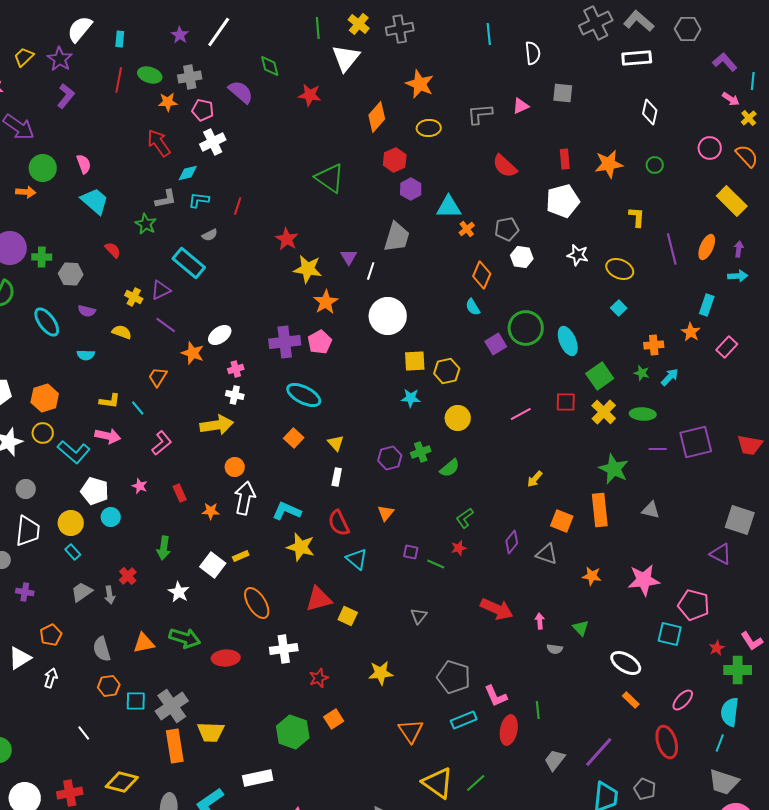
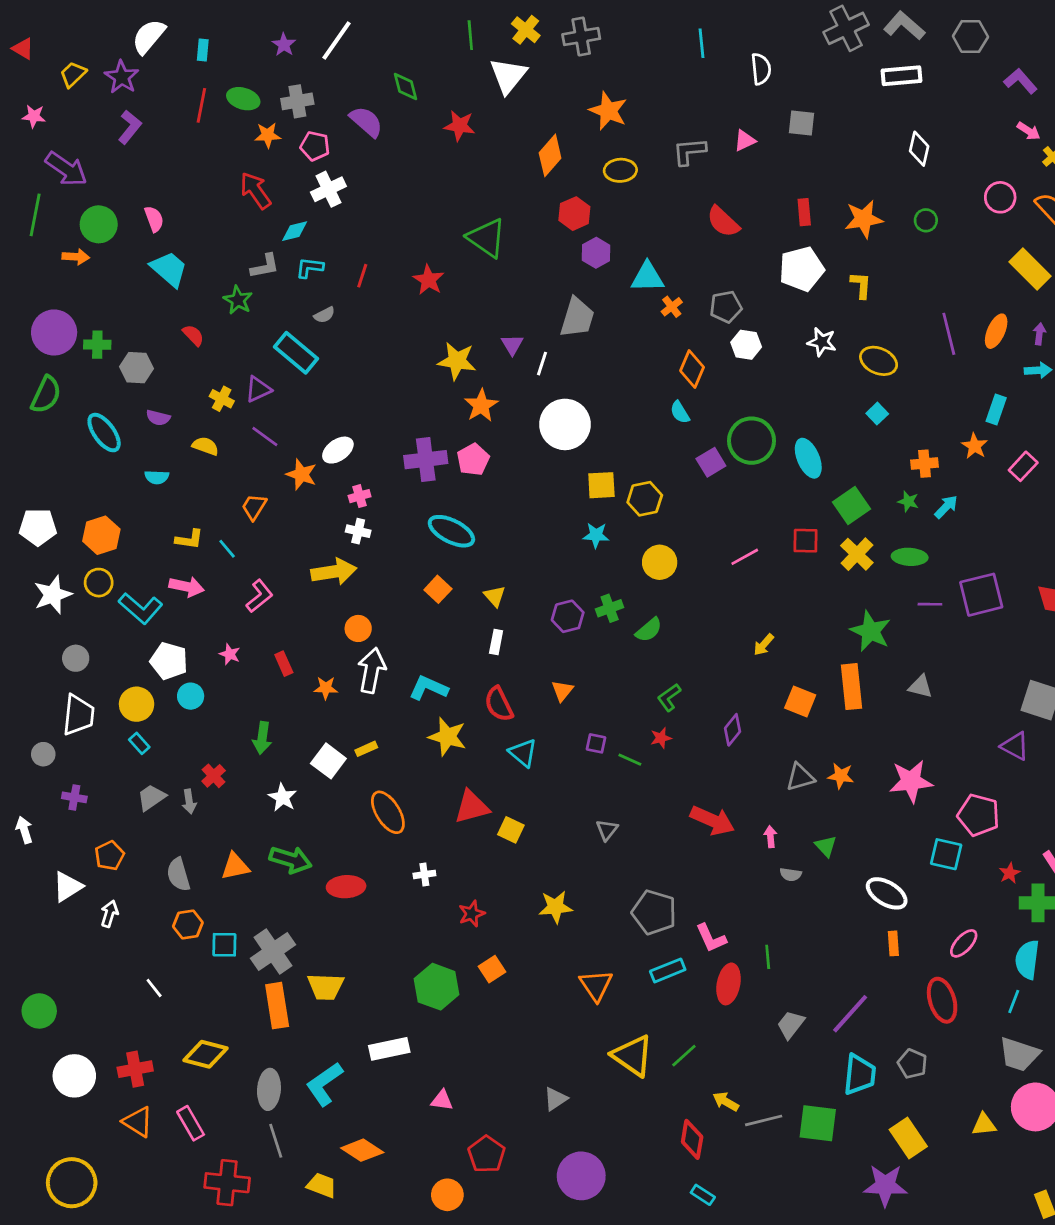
yellow L-shape: (637, 217) -> (861, 285), moved
red star: (287, 239) -> (428, 280), moved
gray triangle: (547, 554) -> (800, 777), moved, turned -35
white cross: (284, 649) -> (424, 874), size x0.6
orange rectangle: (631, 700) -> (893, 943), turned 42

